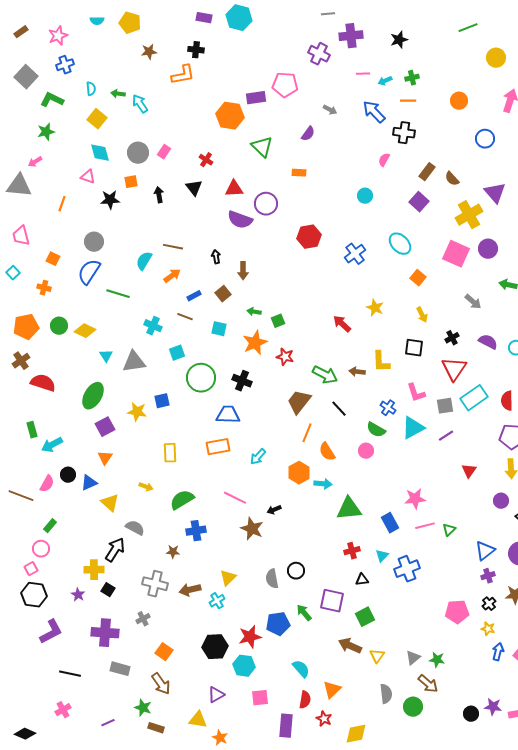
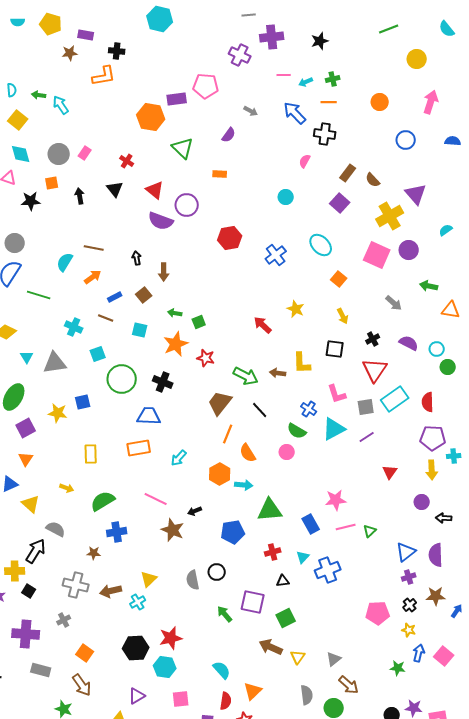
purple rectangle: (204, 18) -> (86, 35), moved
red triangle: (234, 189) -> (155, 190), turned 42
blue pentagon: (278, 624) -> (233, 532), moved
green star: (437, 660) -> (398, 668), moved

